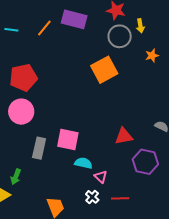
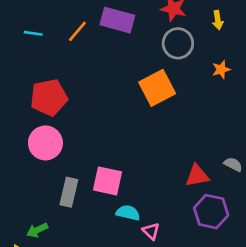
yellow arrow: (140, 26) -> (218, 20), moved
red triangle: (124, 136) -> (197, 176), moved
green arrow: (16, 177) -> (37, 230), turned 42

